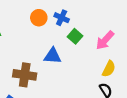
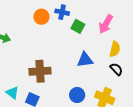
blue triangle: (53, 56) -> (85, 60), moved

